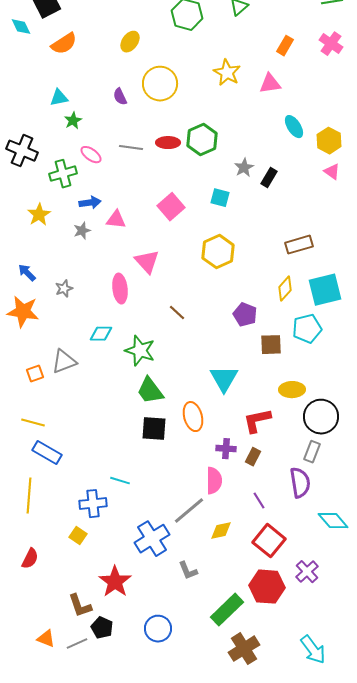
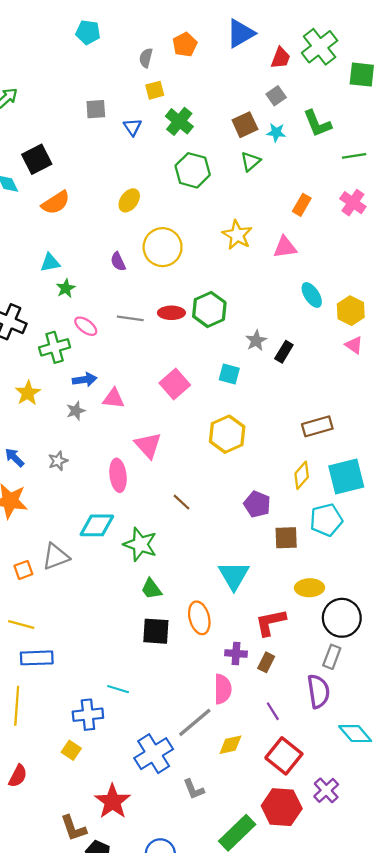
gray star: (64, 289) -> (58, 461), moved
cyan diamond: (101, 334) -> (97, 525), size x1.4
green trapezoid: (150, 391) -> (151, 589), size x0.7
blue rectangle: (47, 453) -> (37, 658), turned -32

